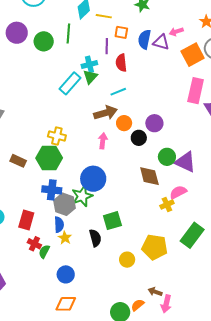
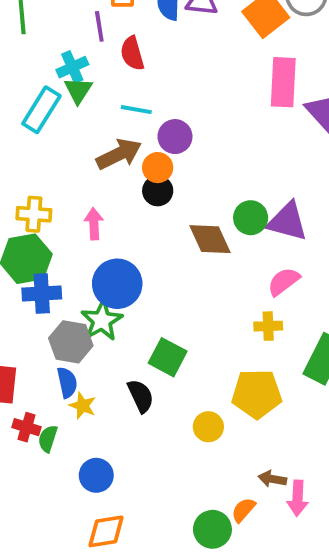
cyan line: (118, 92) -> (136, 110), turned 42
purple circle: (154, 123) -> (175, 137), moved
black circle: (139, 138) -> (158, 191), moved
pink arrow: (103, 141) -> (94, 224), moved
brown diamond: (149, 176) -> (210, 239), moved
blue cross: (52, 190) -> (42, 294), moved
yellow cross: (167, 205) -> (268, 326), moved, turned 32
green square: (112, 221) -> (168, 357), turned -36

